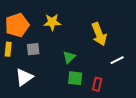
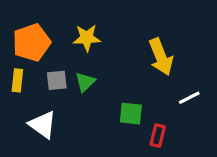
green triangle: (69, 57) -> (85, 82), moved
white triangle: (24, 77) -> (43, 125), turned -48
green square: (75, 78) -> (131, 114), moved

